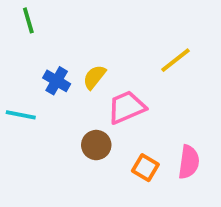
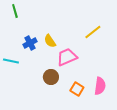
yellow semicircle: (94, 77) -> (50, 41), turned -72
blue cross: (57, 81) -> (30, 43), turned 32

